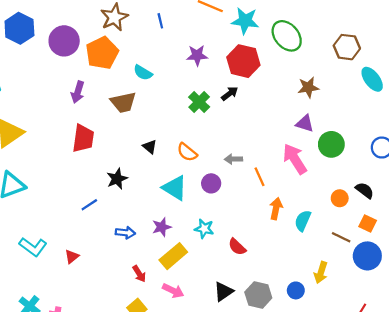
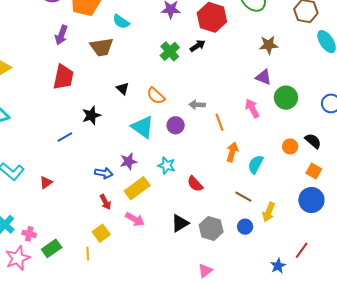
pink arrow: (295, 159) -> (252, 108), size x0.7
blue arrow: (125, 233) -> (104, 173), moved
brown line: (341, 237) -> (243, 197), moved

